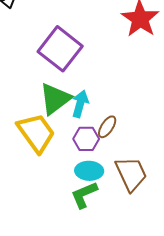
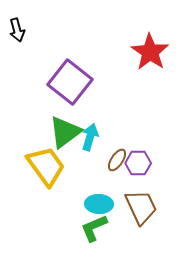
purple hexagon: (86, 139) -> (138, 163), moved

